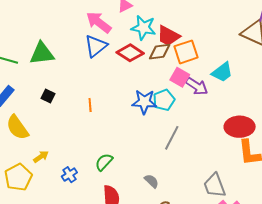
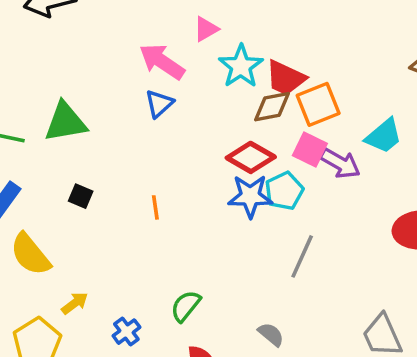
cyan star: (143, 28) -> (241, 66), turned 30
blue triangle: (96, 46) -> (159, 104), size x0.7
red diamond: (130, 53) -> (251, 157), moved

